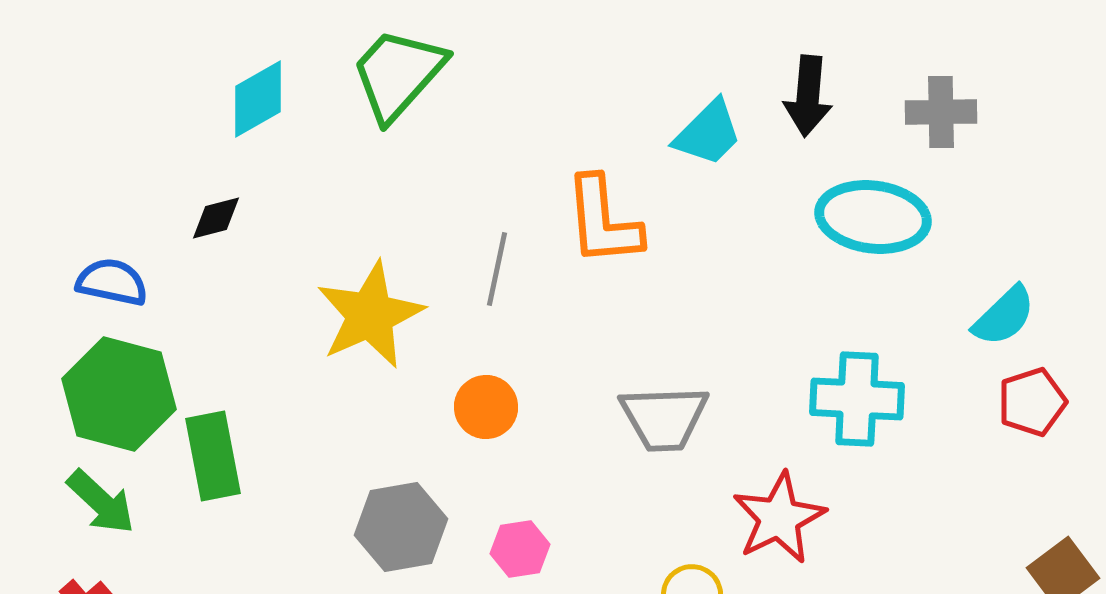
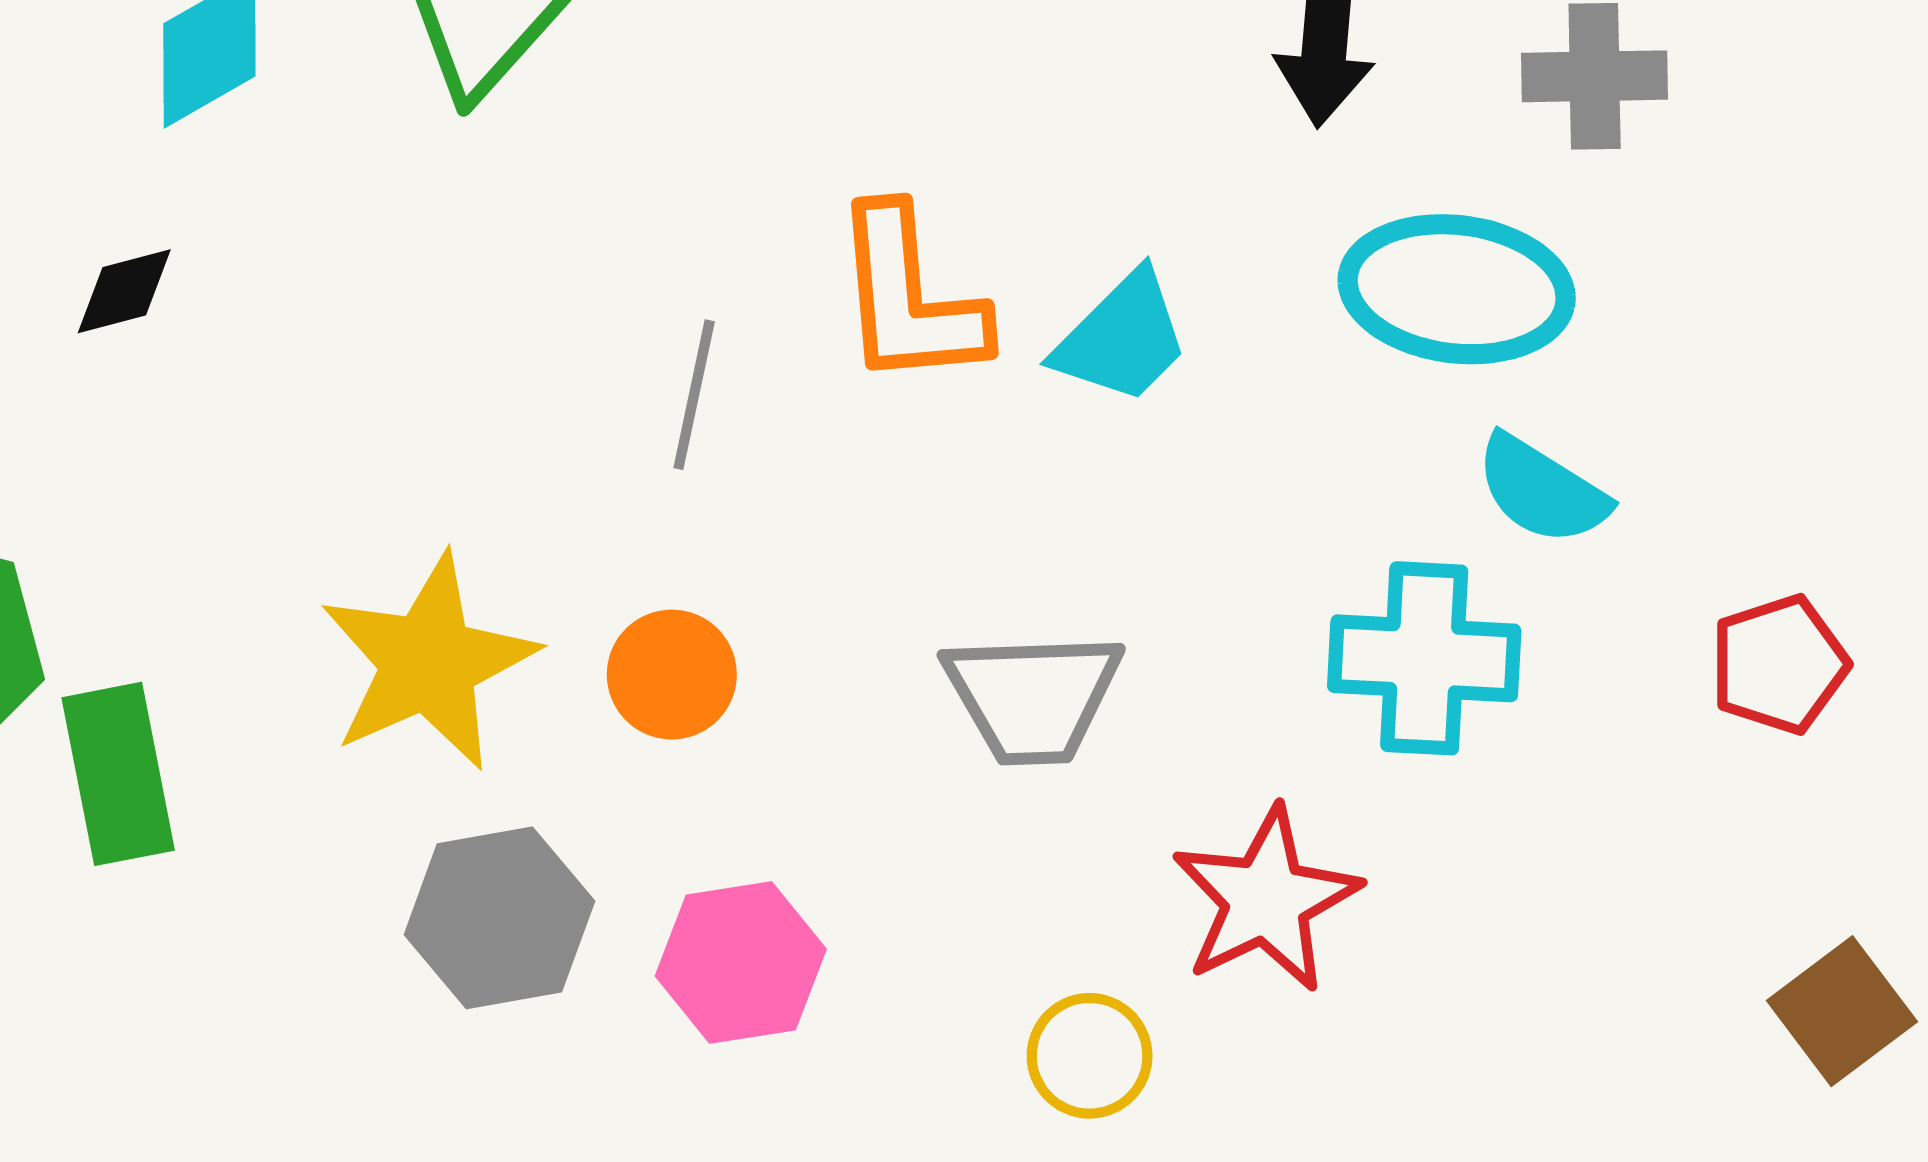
cyan trapezoid: (708, 133) -> (1122, 338), moved
yellow star: (370, 315) -> (428, 662), moved
cyan semicircle: (1004, 316) -> (1542, 490), moved, turned 76
pink hexagon: (520, 549) -> (741, 963), size x1.4

